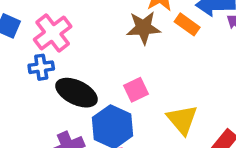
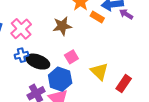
brown star: (144, 28) -> (62, 26), moved
blue cross: (41, 67) -> (22, 55), moved

